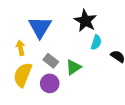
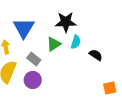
black star: (85, 21) -> (66, 22), turned -30
green triangle: (73, 67) -> (54, 44), moved

